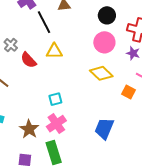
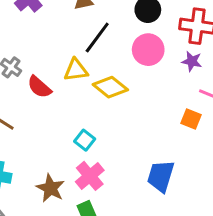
black line: (44, 22) -> (97, 37), moved, turned 70
yellow diamond: (101, 73) -> (110, 87), moved
cyan square: (55, 99) -> (85, 140), turned -32

